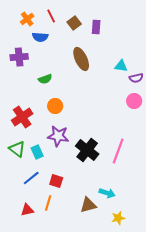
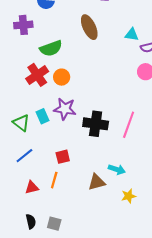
green semicircle: (45, 79) -> (51, 48), size x1.5
red cross: (22, 117) -> (37, 75), moved
black cross: (87, 150) -> (96, 124), turned -30
cyan rectangle: (37, 152) -> (42, 116), moved
blue line: (31, 178) -> (24, 156), moved
red square: (56, 181) -> (63, 157), turned -32

